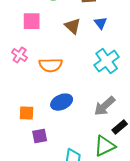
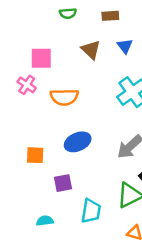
pink square: (32, 21) -> (41, 58), moved
purple square: (40, 136) -> (63, 183), moved

